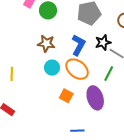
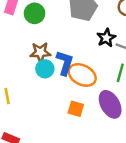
blue L-shape: (78, 45) -> (65, 63), moved
cyan circle: (52, 68) -> (45, 69), moved

